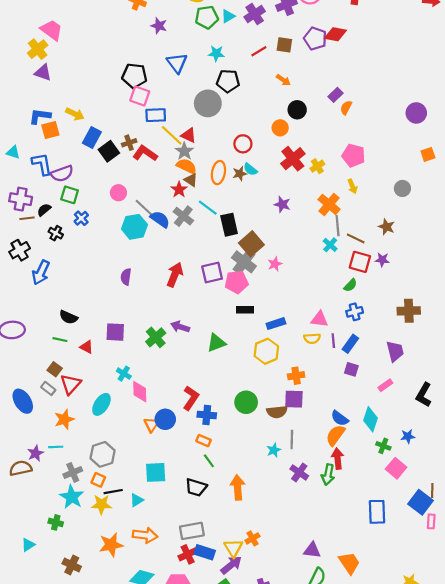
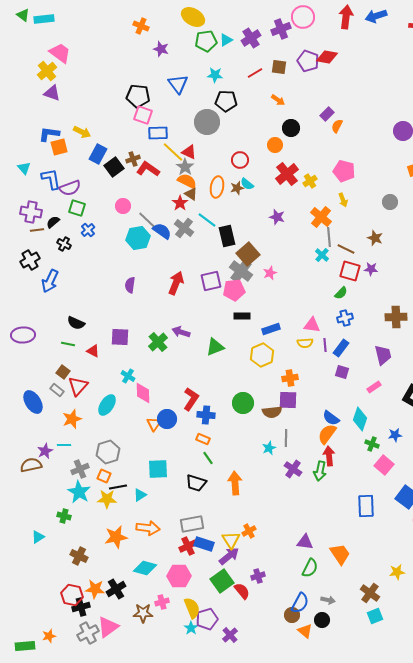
cyan triangle: (13, 152) -> (24, 168), turned 32

